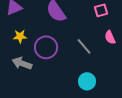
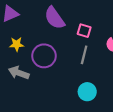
pink square: (101, 10) -> (84, 31), moved, turned 32
gray line: (84, 46) -> (84, 55), turned 54

